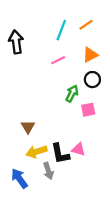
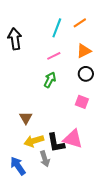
green arrow: (72, 94) -> (50, 80), moved
pink square: (88, 110) -> (82, 102), turned 32
pink triangle: (78, 149) -> (73, 139), size x1.5

